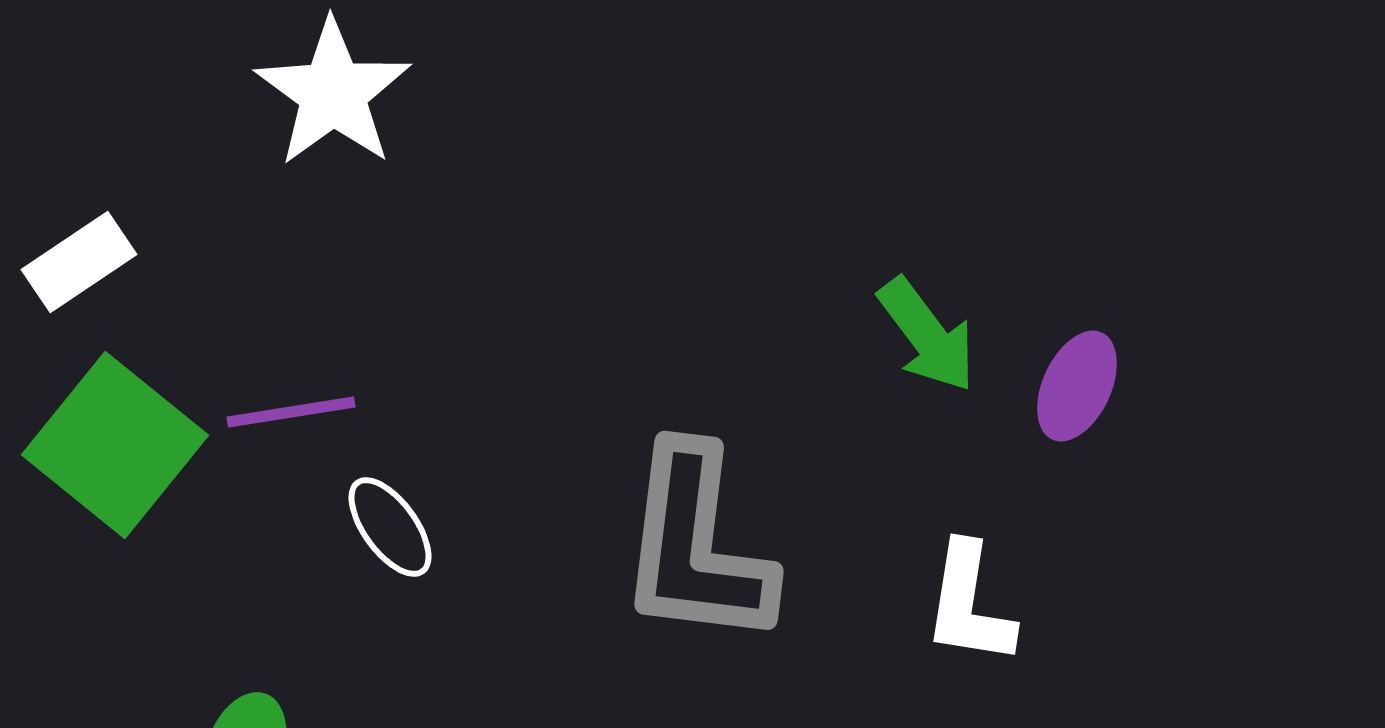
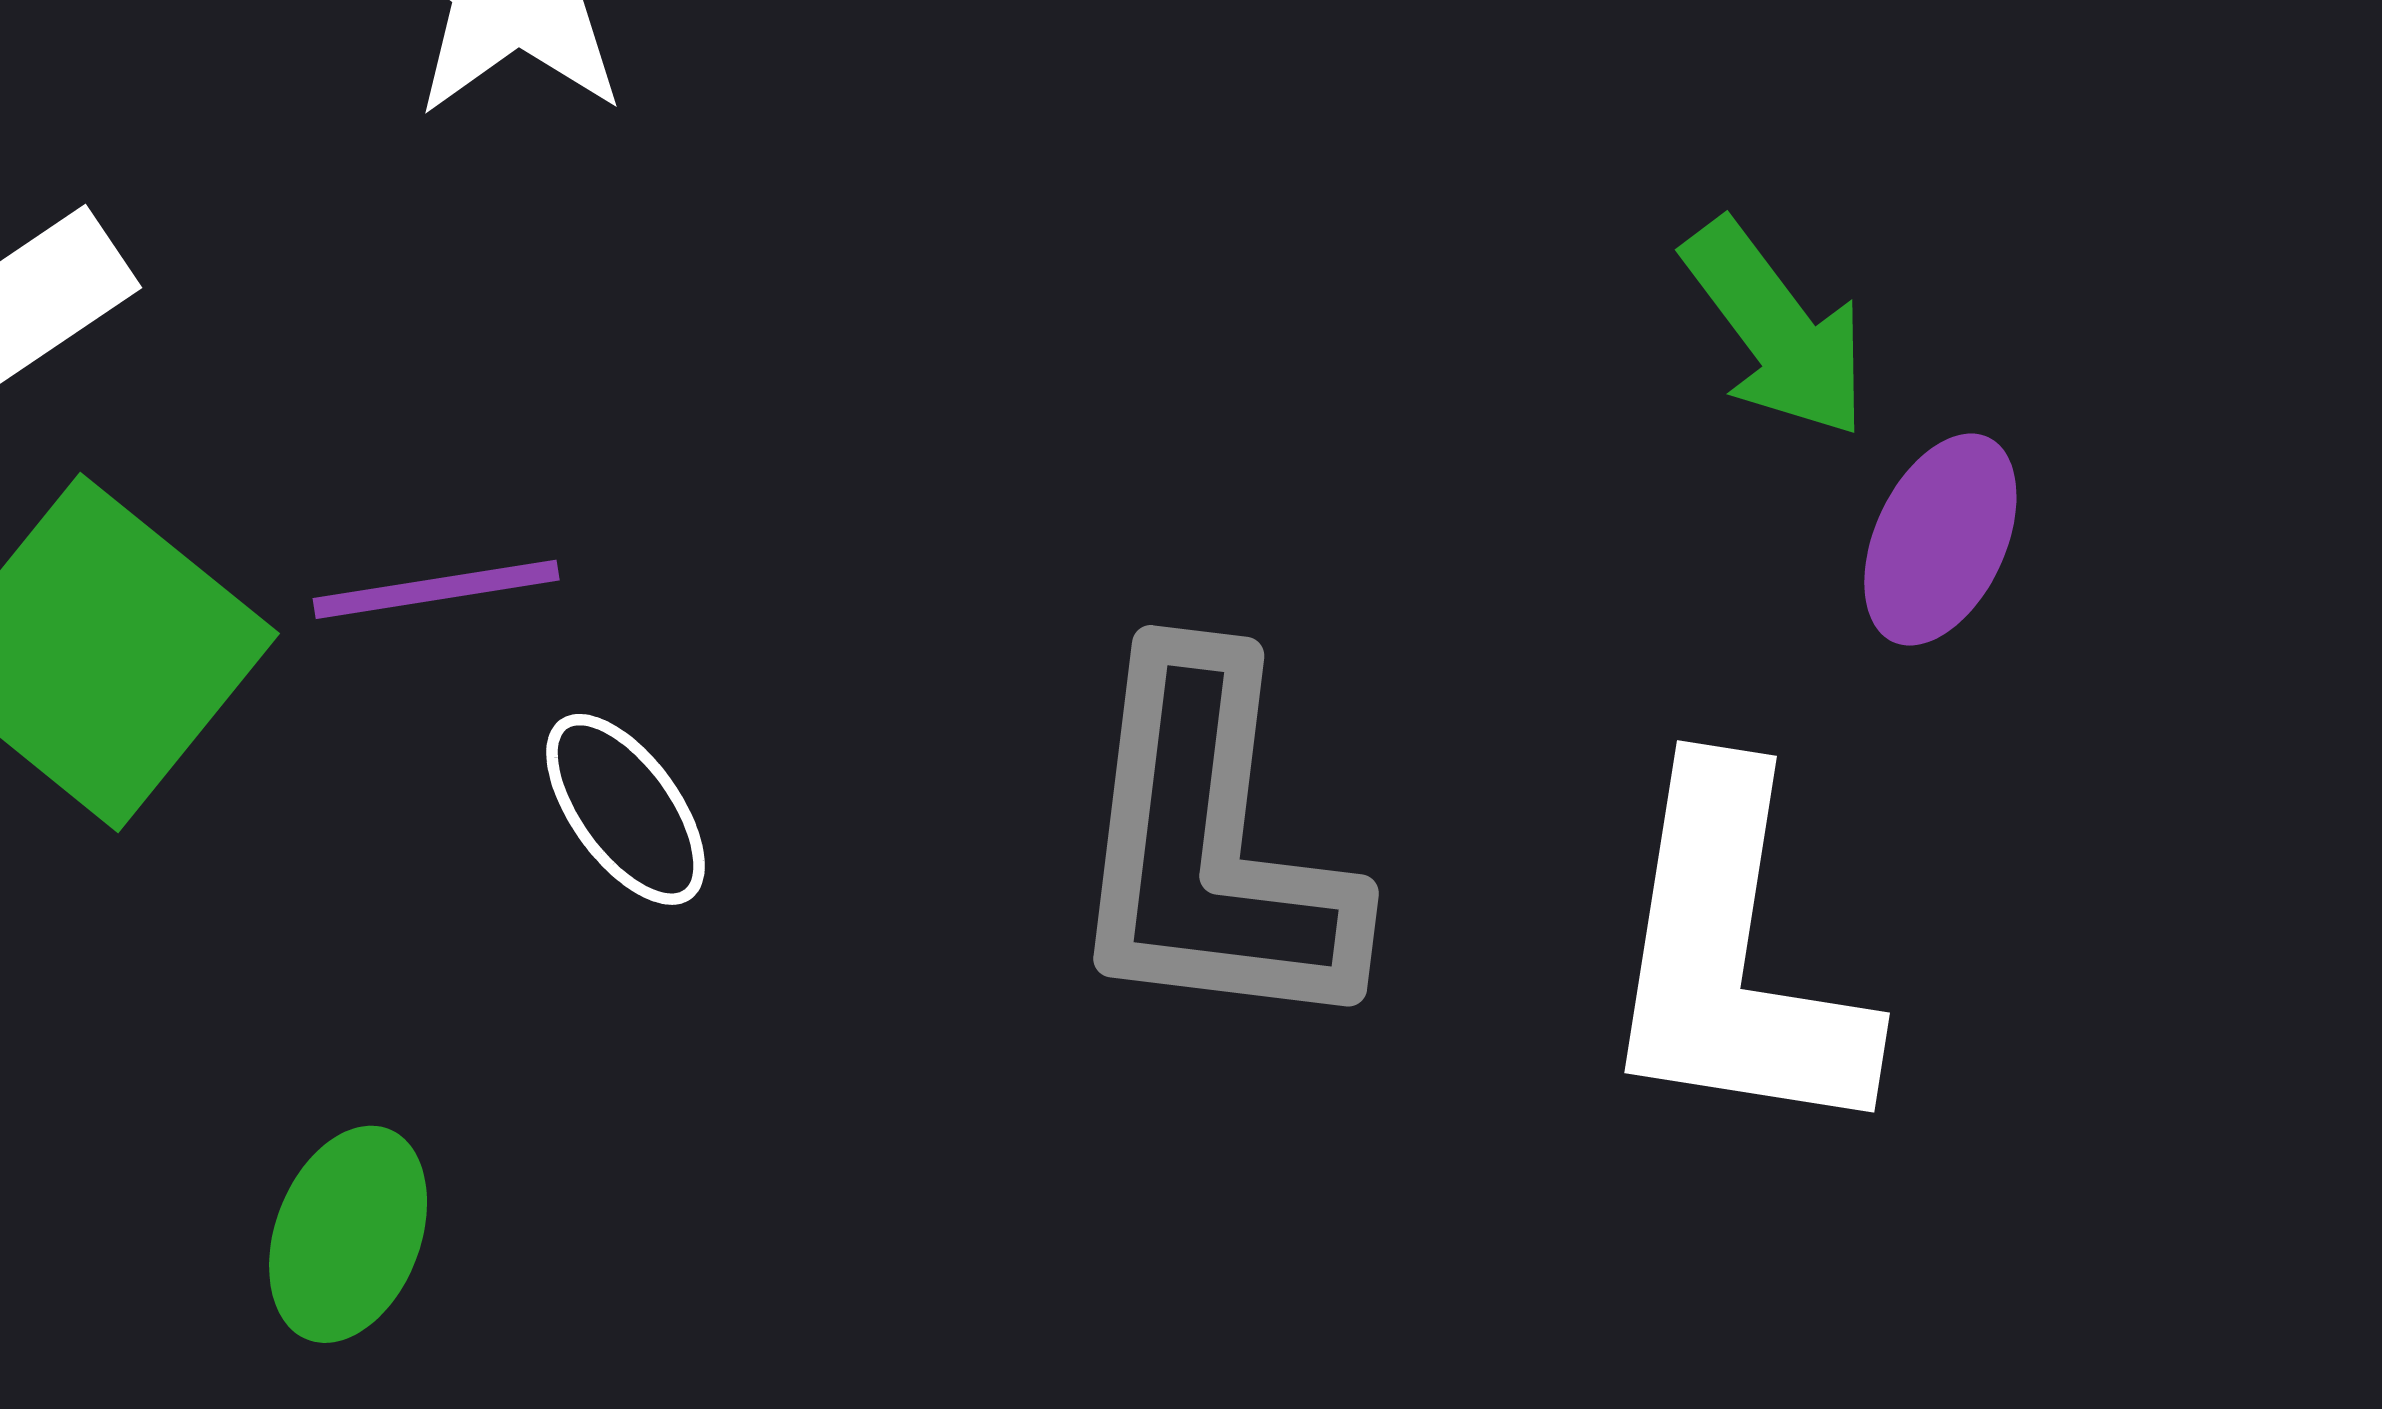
green arrow: (927, 335) -> (1776, 329), moved
white L-shape: (969, 604) -> (1734, 957), size x1.6

